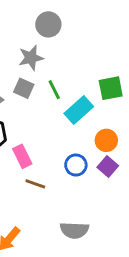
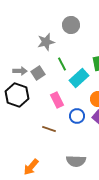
gray circle: (48, 24) -> (71, 25), moved
gray square: (24, 88) -> (38, 73), moved, turned 32
pink rectangle: (22, 156) -> (57, 100), moved

